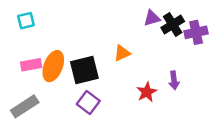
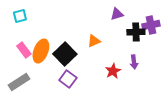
black cross: (173, 25) -> (136, 32), moved, turned 30
pink rectangle: (31, 65) -> (24, 50), turned 63
black square: (84, 70) -> (65, 54), turned -30

